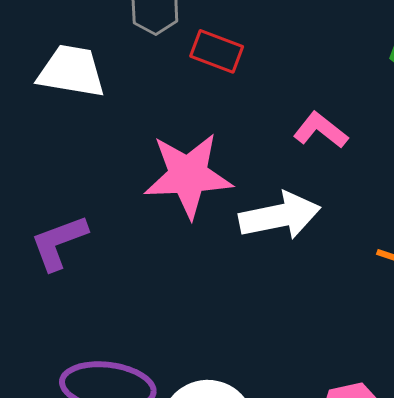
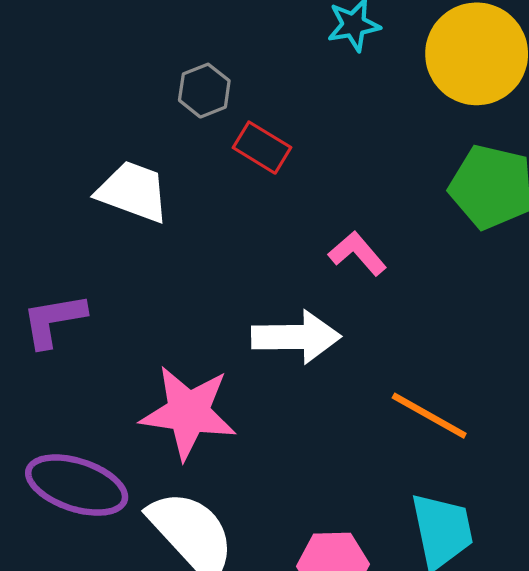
white trapezoid: (71, 71) -> (133, 192), moved
pink star: (188, 175) -> (188, 412), moved

